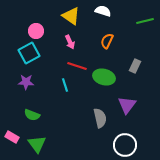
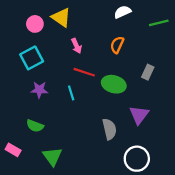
white semicircle: (103, 11) -> (123, 12), moved, turned -42
yellow triangle: (71, 16) -> (61, 17), moved
pink circle: (36, 31) -> (35, 24), moved
purple star: (26, 82) -> (39, 90), moved
green triangle: (37, 144) -> (52, 157), moved

